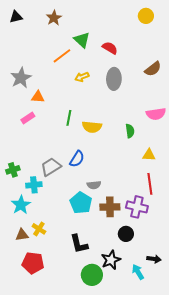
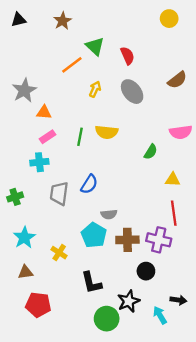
red semicircle: (110, 48) -> (127, 56), turned 35
yellow arrow: (82, 77) -> (95, 89), turned 136
gray ellipse: (114, 79) -> (132, 92), turned -40
pink rectangle: (28, 118) -> (48, 137), moved
yellow semicircle: (92, 127) -> (107, 132), moved
green semicircle: (130, 131) -> (151, 152), turned 40
gray trapezoid: (51, 167) -> (59, 193), turned -50
cyan cross: (34, 185) -> (39, 162), moved
yellow cross: (39, 229) -> (59, 253), moved

